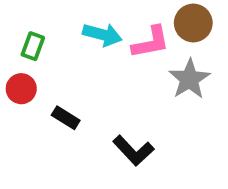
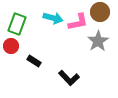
green rectangle: (33, 46) -> (17, 24), size x1.5

